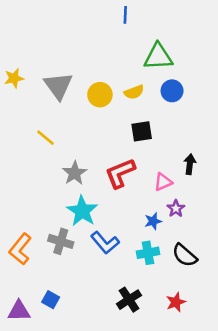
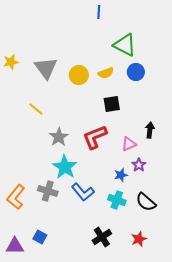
green triangle: (158, 57) -> (125, 45), turned 30
cyan cross: (148, 253) -> (117, 200), turned 30

